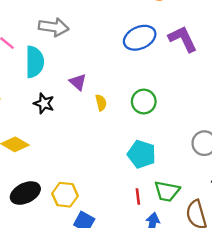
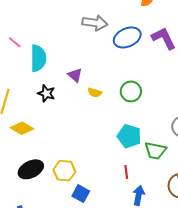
gray arrow: (54, 27) -> (95, 23), moved
yellow semicircle: (101, 103) -> (95, 93), turned 120
green trapezoid: (167, 191) -> (155, 151), moved

